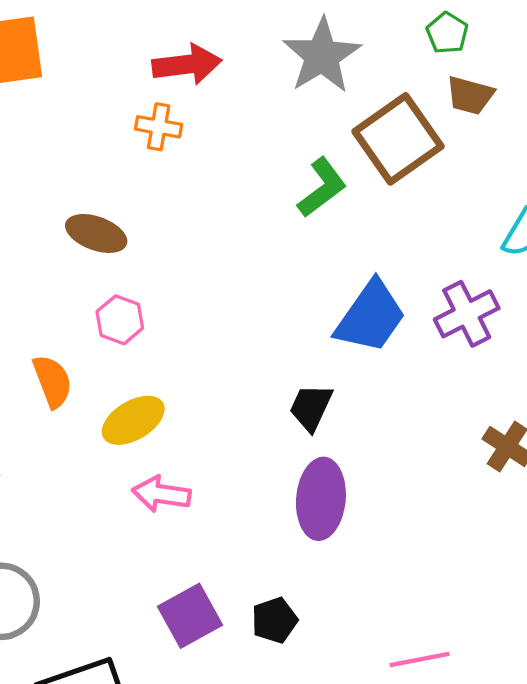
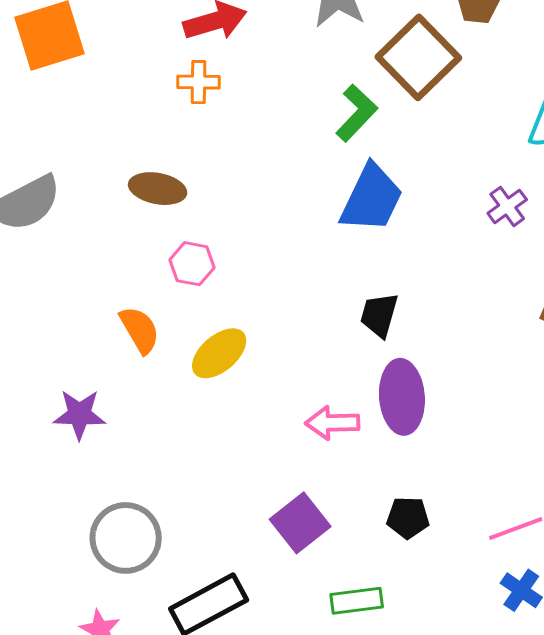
purple cross: (467, 314) -> (507, 206), size x0.7
blue trapezoid: (371, 317) -> (371, 198), moved
pink arrow: (161, 494) -> (332, 423), moved
black pentagon: (274, 620) -> (408, 518), moved, turned 30

